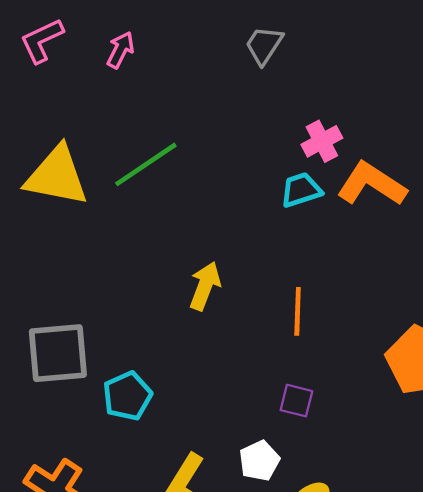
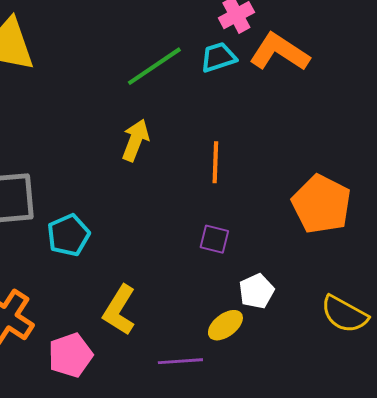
green line: (146, 164) -> (154, 66), moved
white pentagon: (259, 461) -> (256, 291), moved

